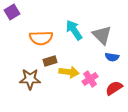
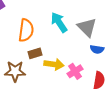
orange semicircle: (41, 38) -> (26, 30), turned -80
red semicircle: (114, 88) -> (99, 80), turned 132

